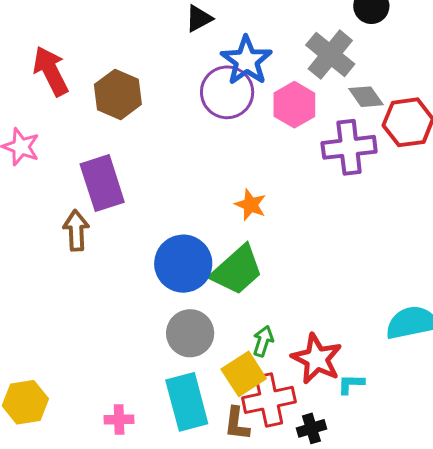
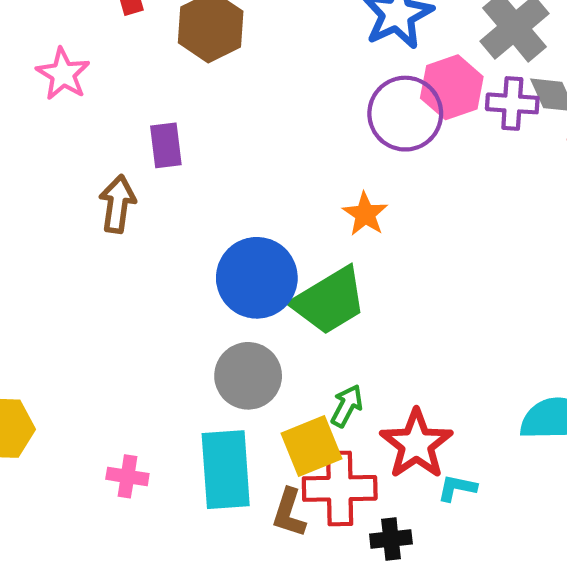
purple circle: (227, 92) -> (405, 114), moved
purple cross: (349, 147) -> (512, 103), moved, size x0.7
purple rectangle: (102, 183) -> (166, 145), size x0.6

